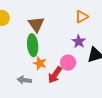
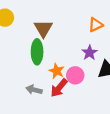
orange star: (40, 63) -> (57, 71), moved
gray arrow: (24, 80) -> (34, 90), moved

